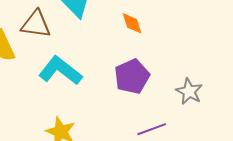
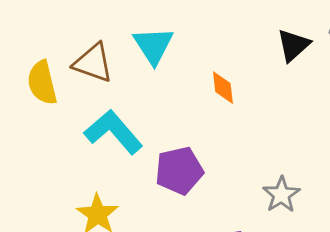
purple pentagon: (132, 76) -> (179, 171), moved

